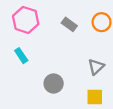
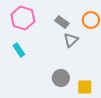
gray triangle: (96, 67) -> (71, 40), moved
gray circle: (54, 84) -> (61, 78), moved

